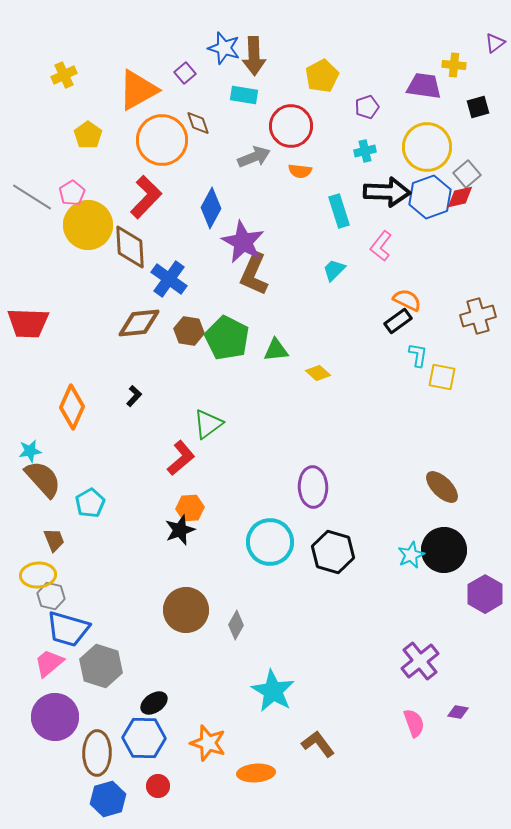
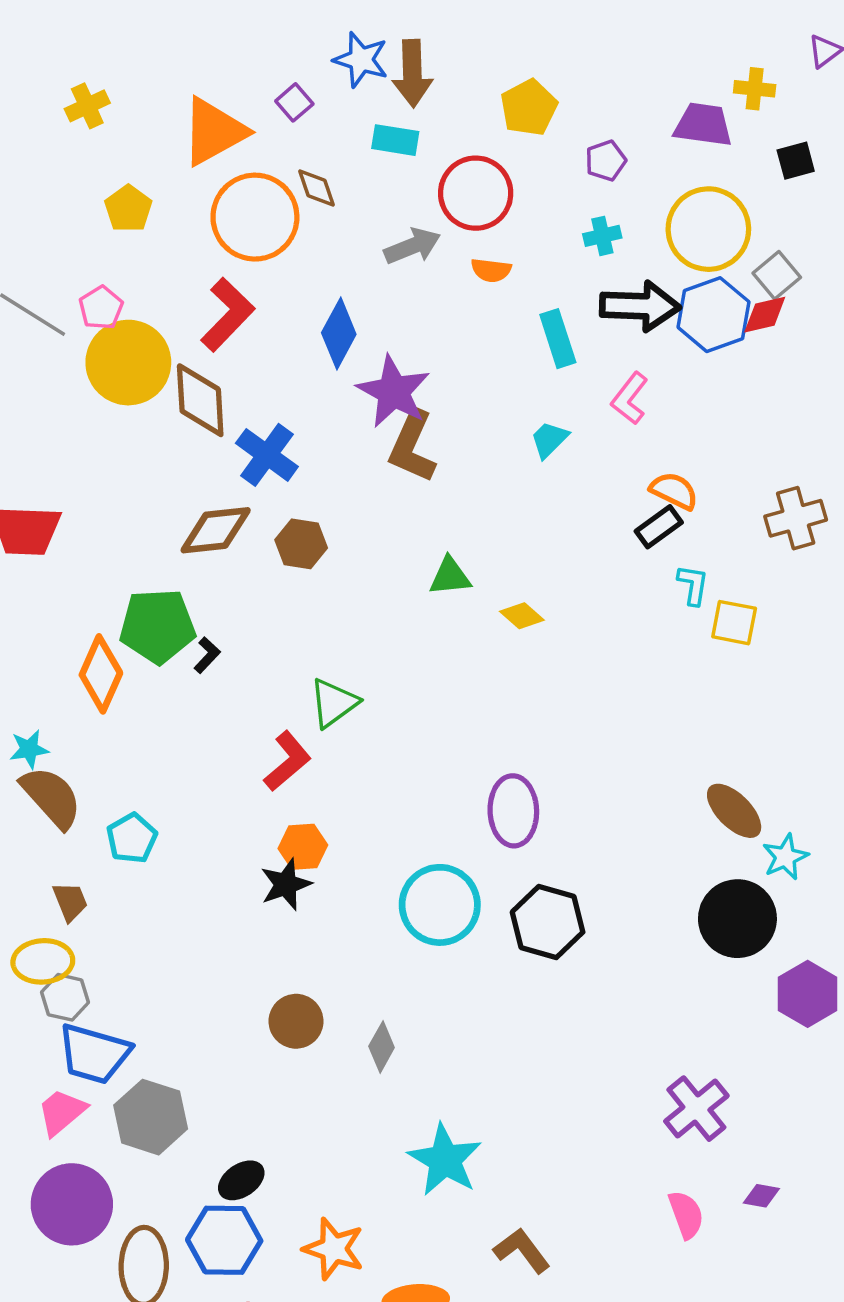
green pentagon: (227, 338) -> (157, 626), moved, turned -30
cyan star: (411, 555) -> (785, 857), moved
brown circle: (186, 610) -> (296, 1021), size x0.7

